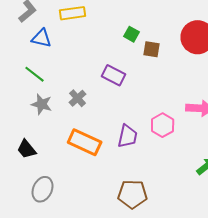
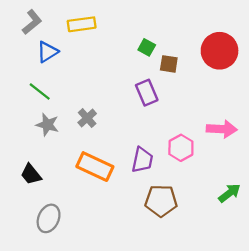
blue triangle: (42, 38) -> (47, 52), turned -45
purple rectangle: (114, 75) -> (147, 93), moved, turned 40
brown pentagon: (133, 194) -> (161, 201), moved

